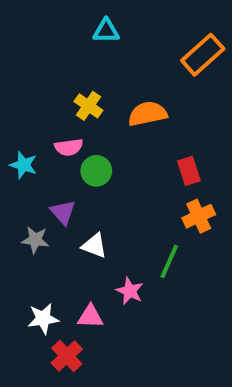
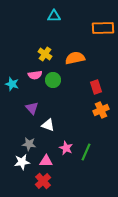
orange rectangle: (203, 55) -> (103, 28), turned 40
green circle: (96, 171) -> (53, 80), moved
gray star: (35, 240) -> (29, 144), moved
green line: (169, 261) -> (86, 152), moved
red cross: (67, 356) -> (43, 181), moved

